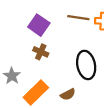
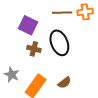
black ellipse: (86, 65) -> (59, 43), moved

